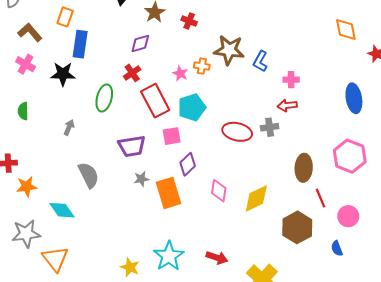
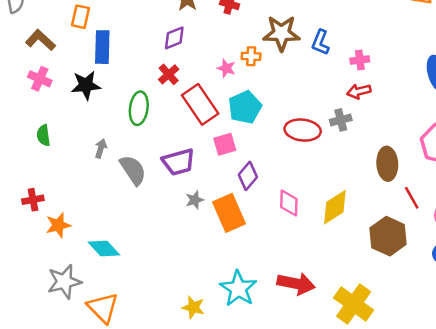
gray semicircle: (89, 175) -> (133, 170), moved
red arrow: (217, 258) -> (296, 284), size x1.4

